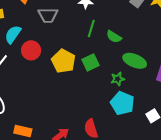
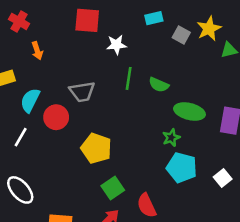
gray trapezoid: (48, 15) -> (82, 92), moved
yellow pentagon: (64, 61) -> (96, 148), moved
green square: (90, 62) -> (113, 188), moved

